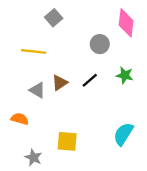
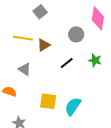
brown triangle: (60, 83) -> (44, 45), moved
cyan semicircle: (123, 134) -> (73, 106), moved
yellow square: (67, 141) -> (48, 101), moved

